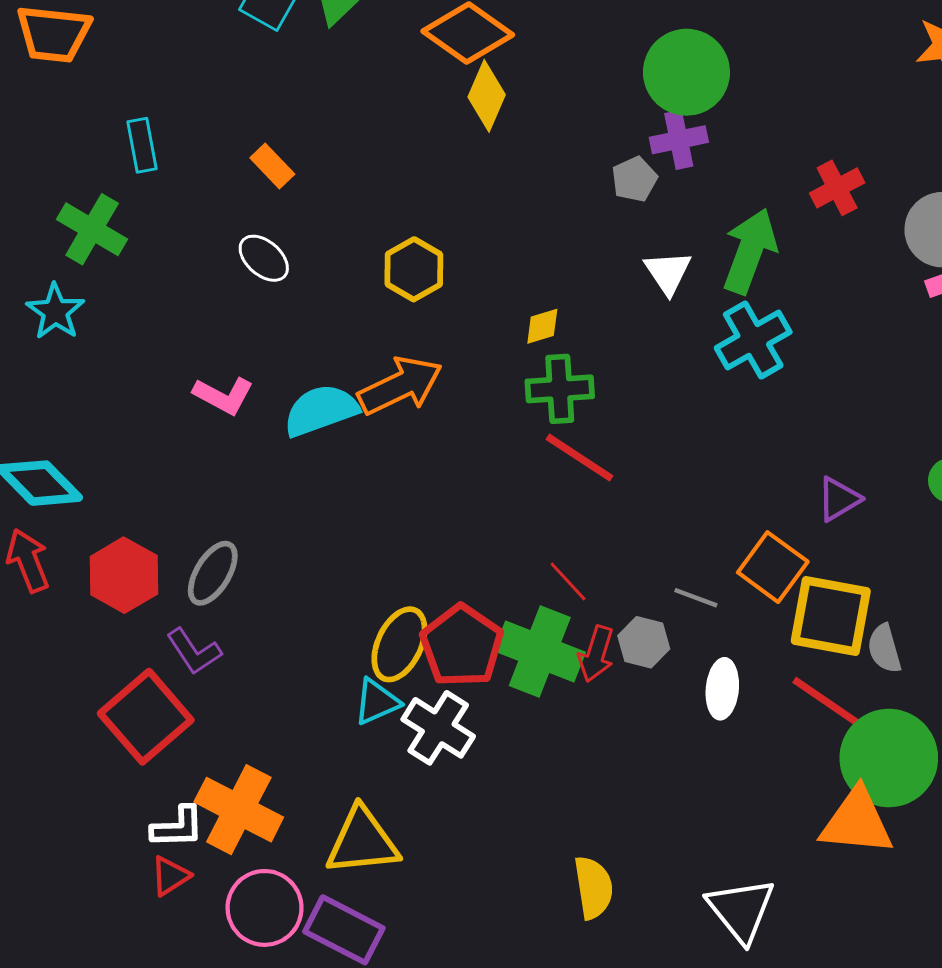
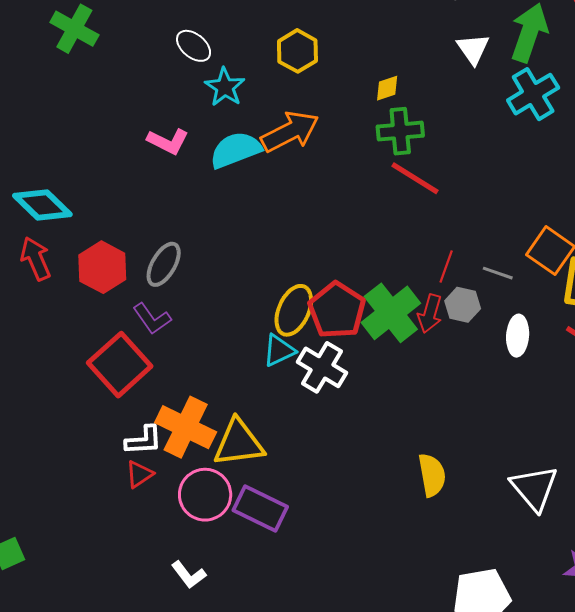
cyan star: (55, 312) -> (225, 87), moved
red line: (568, 581) -> (446, 267), moved, turned 64
green cross: (540, 652) -> (391, 313), turned 32
yellow triangle: (362, 841) -> (239, 443), moved

